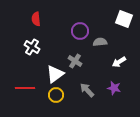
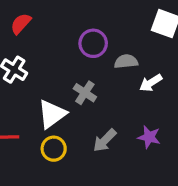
red semicircle: (36, 19) -> (21, 24), turned 48
white arrow: (119, 62) -> (151, 83), moved
gray arrow: (87, 90) -> (105, 140), turned -91

